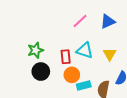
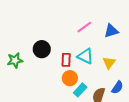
green star: (35, 50) -> (15, 60), moved
black circle: (41, 72) -> (42, 49), moved
cyan rectangle: (84, 85) -> (80, 90), turned -40

